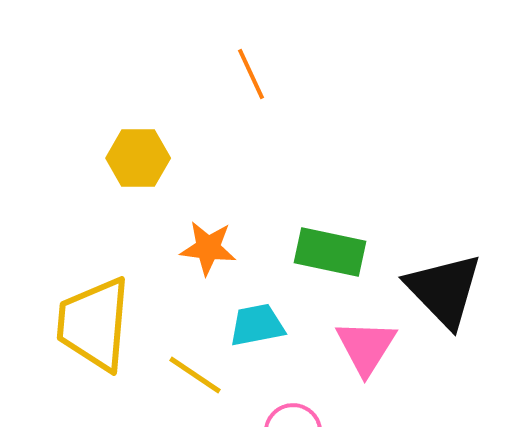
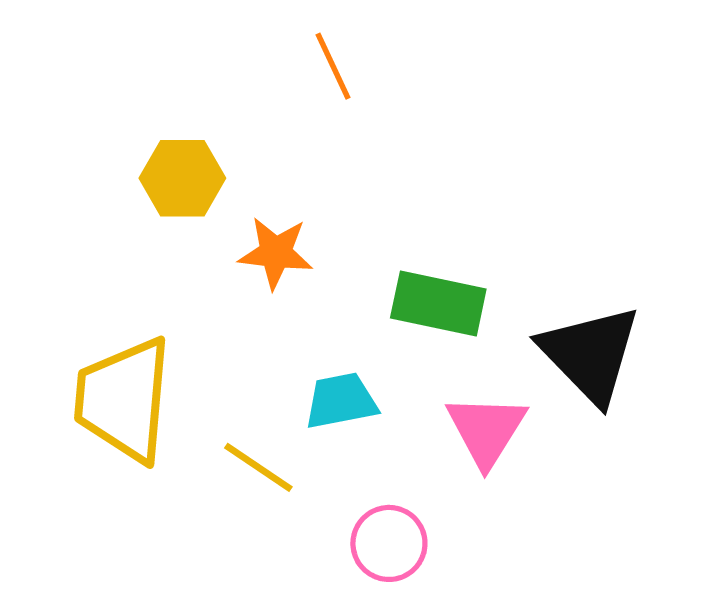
orange star: (208, 248) -> (276, 253), moved

